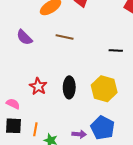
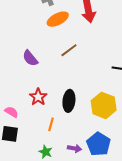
purple semicircle: (24, 37) -> (30, 58), moved
brown line: (65, 37) -> (69, 50), turned -54
orange line: (35, 129) -> (51, 124), moved

